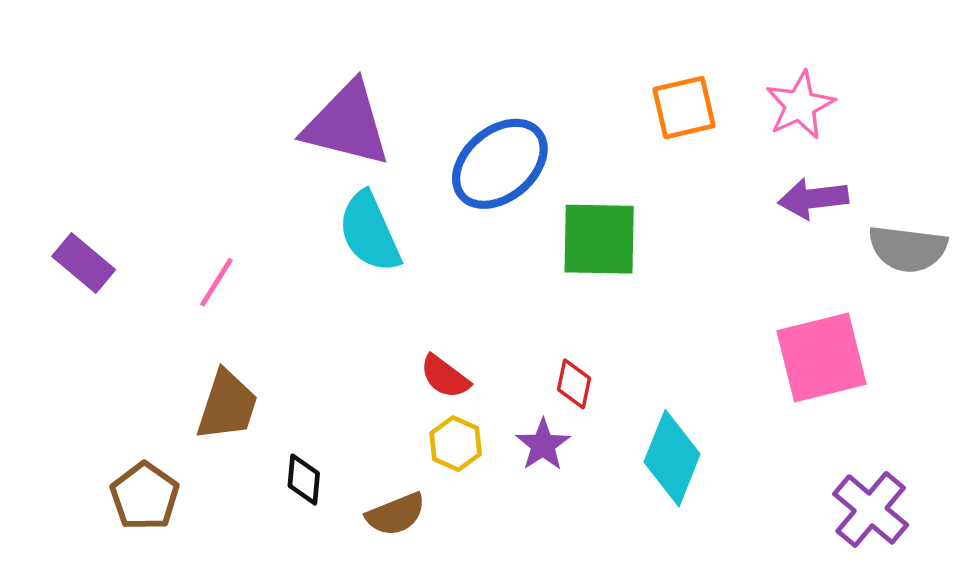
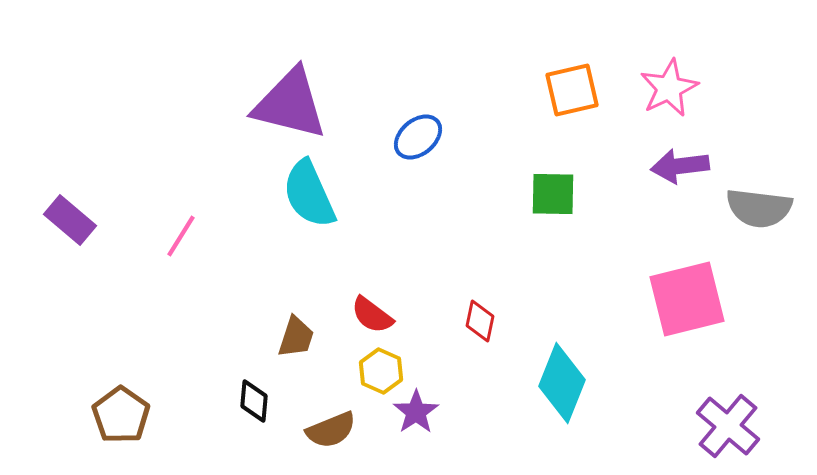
blue ellipse: (500, 164) -> (418, 137), size x0.6
green square: (599, 239) -> (553, 194), moved, size x0.7
brown trapezoid: (227, 405) -> (296, 337), moved, size x0.7
purple star: (543, 445) -> (416, 412), moved

